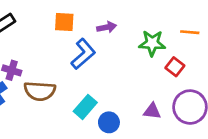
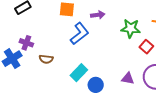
brown semicircle: (40, 91) -> (46, 59), size x0.6

